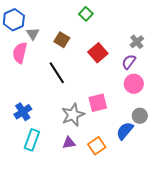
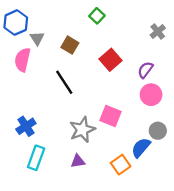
gray cross: (137, 42) -> (158, 32), moved
pink square: (98, 103) -> (110, 116), turned 36
orange square: (97, 146) -> (121, 165), moved

